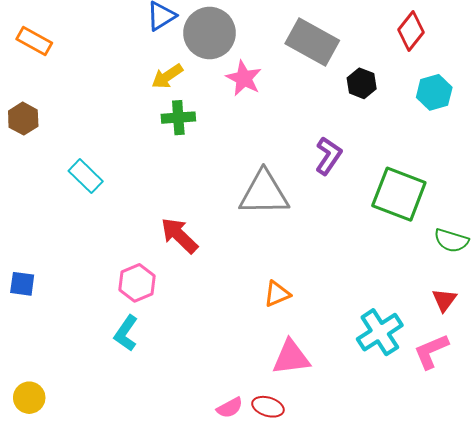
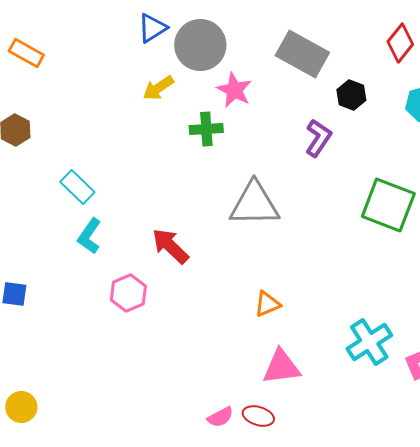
green cross: (178, 118) -> (206, 129), moved
purple L-shape: (328, 156) -> (318, 138), moved
cyan L-shape: (126, 333) -> (89, 236), moved

